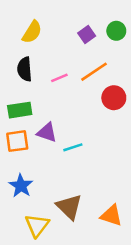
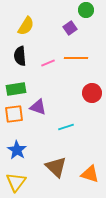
green circle: (116, 31) -> (86, 10), moved
orange line: (94, 72) -> (76, 58), turned 35
red circle: (114, 98) -> (92, 93), moved
cyan line: (73, 147) -> (66, 127), moved
yellow triangle: (37, 225) -> (16, 182), moved

